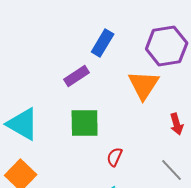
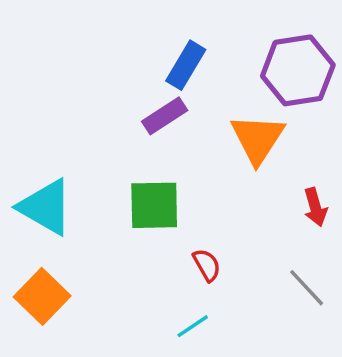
purple rectangle: (77, 76) -> (165, 116), moved
red semicircle: (115, 157) -> (207, 265), turned 126

